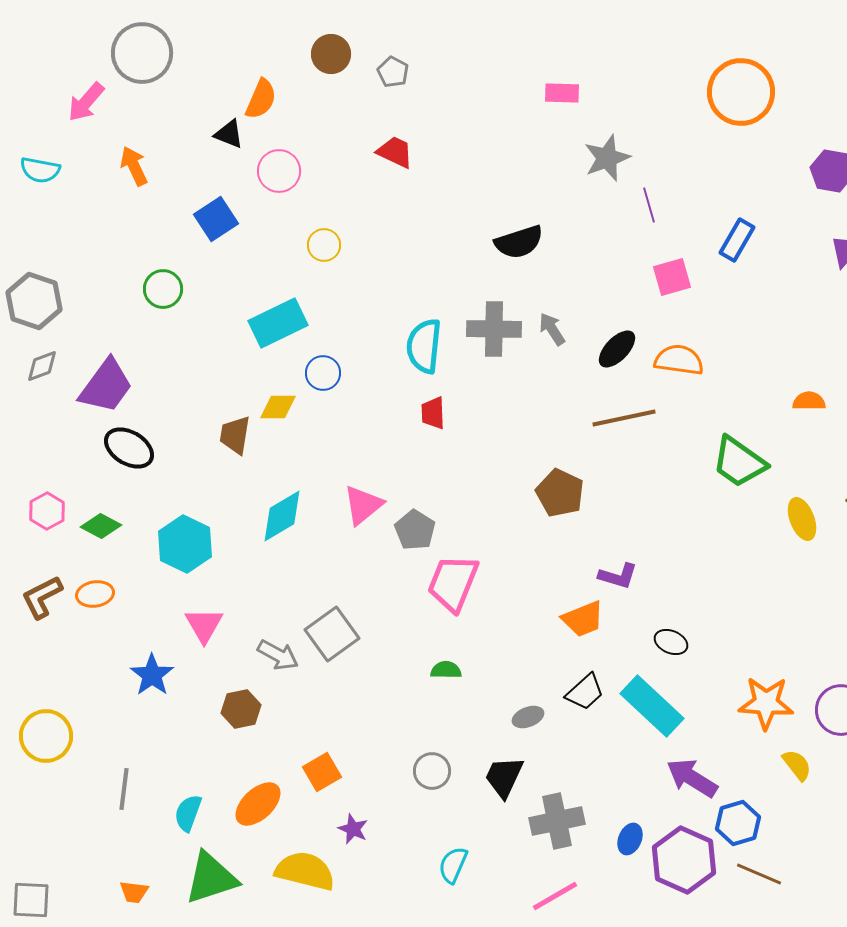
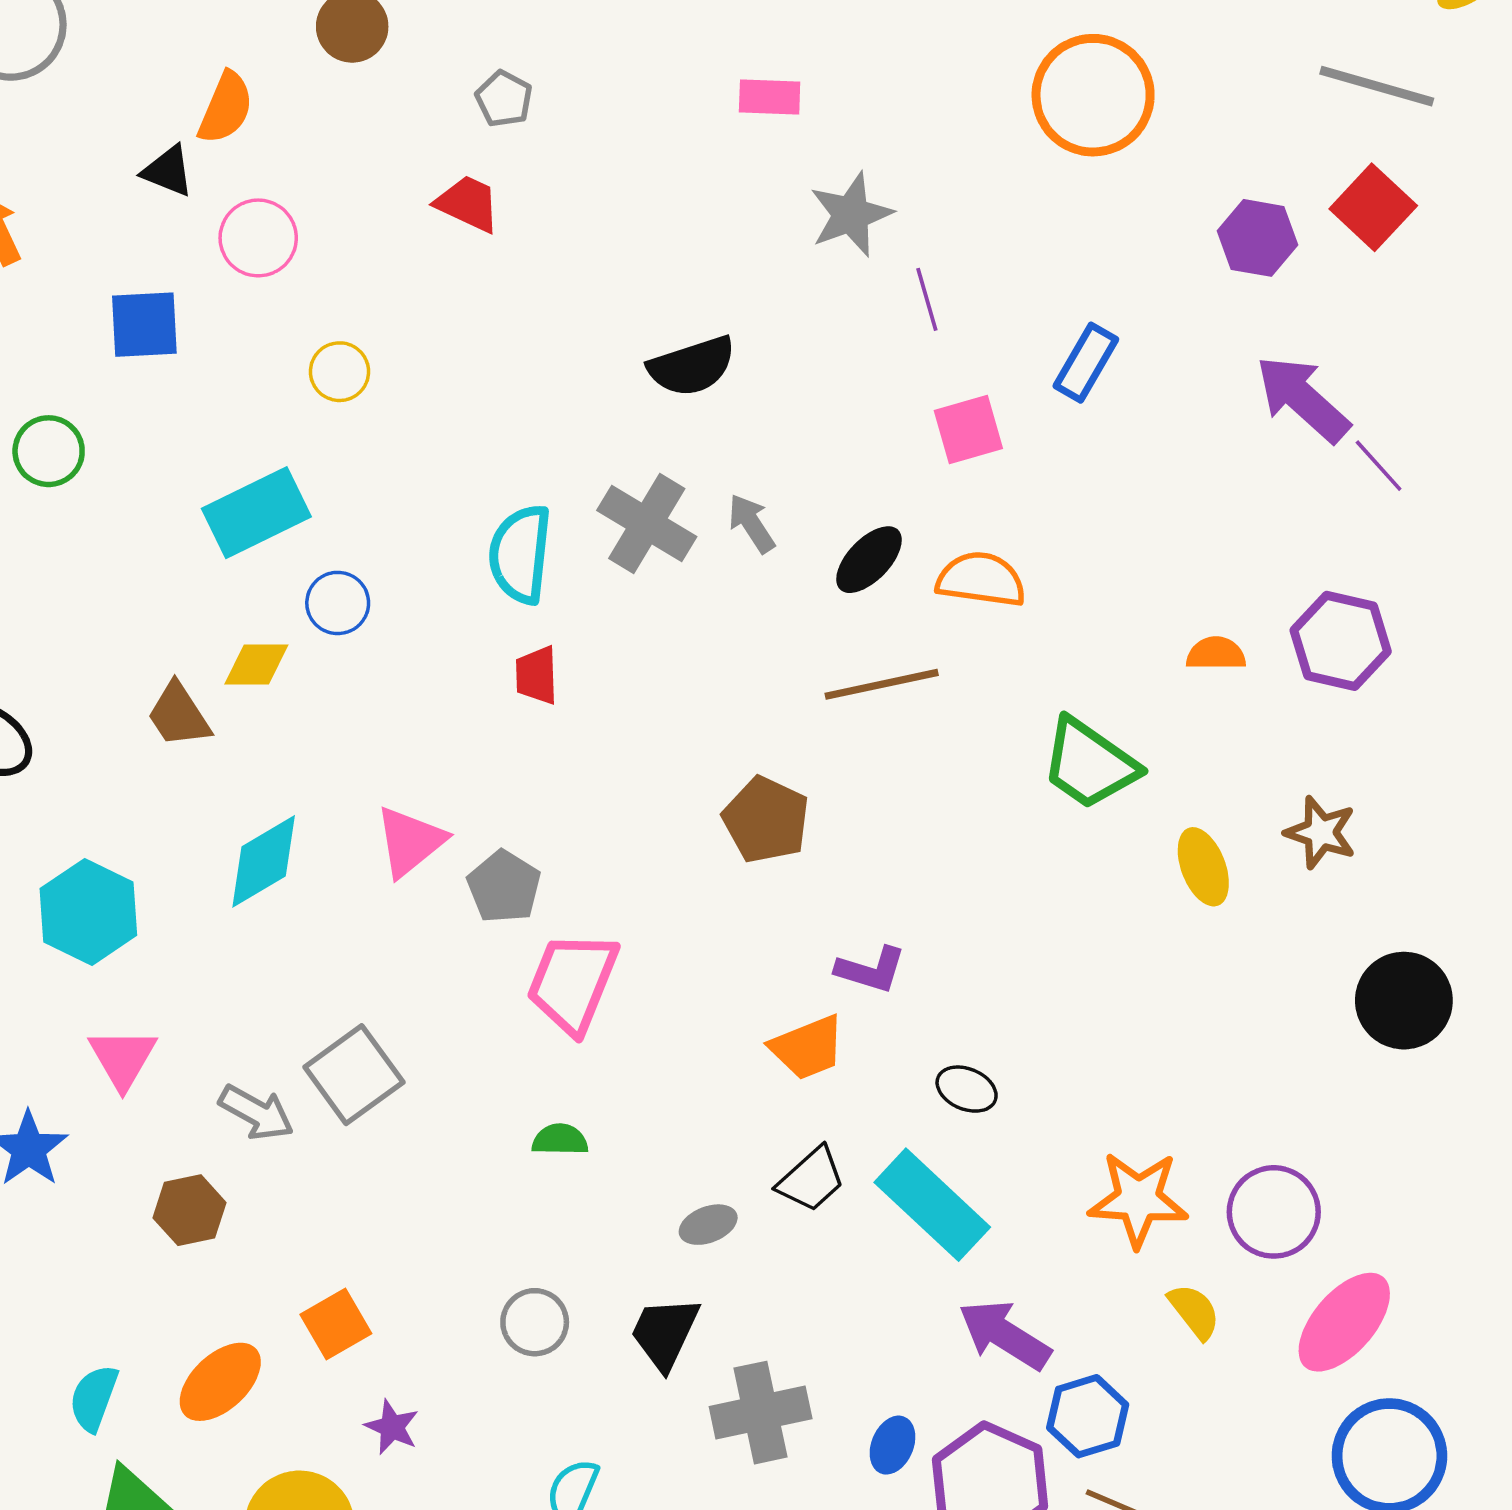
gray pentagon: (393, 72) -> (504, 99), moved
blue square: (216, 219) -> (144, 325), turned 30
gray cross: (494, 329) -> (647, 523), turned 30
brown trapezoid: (235, 435) -> (179, 715), turned -42

